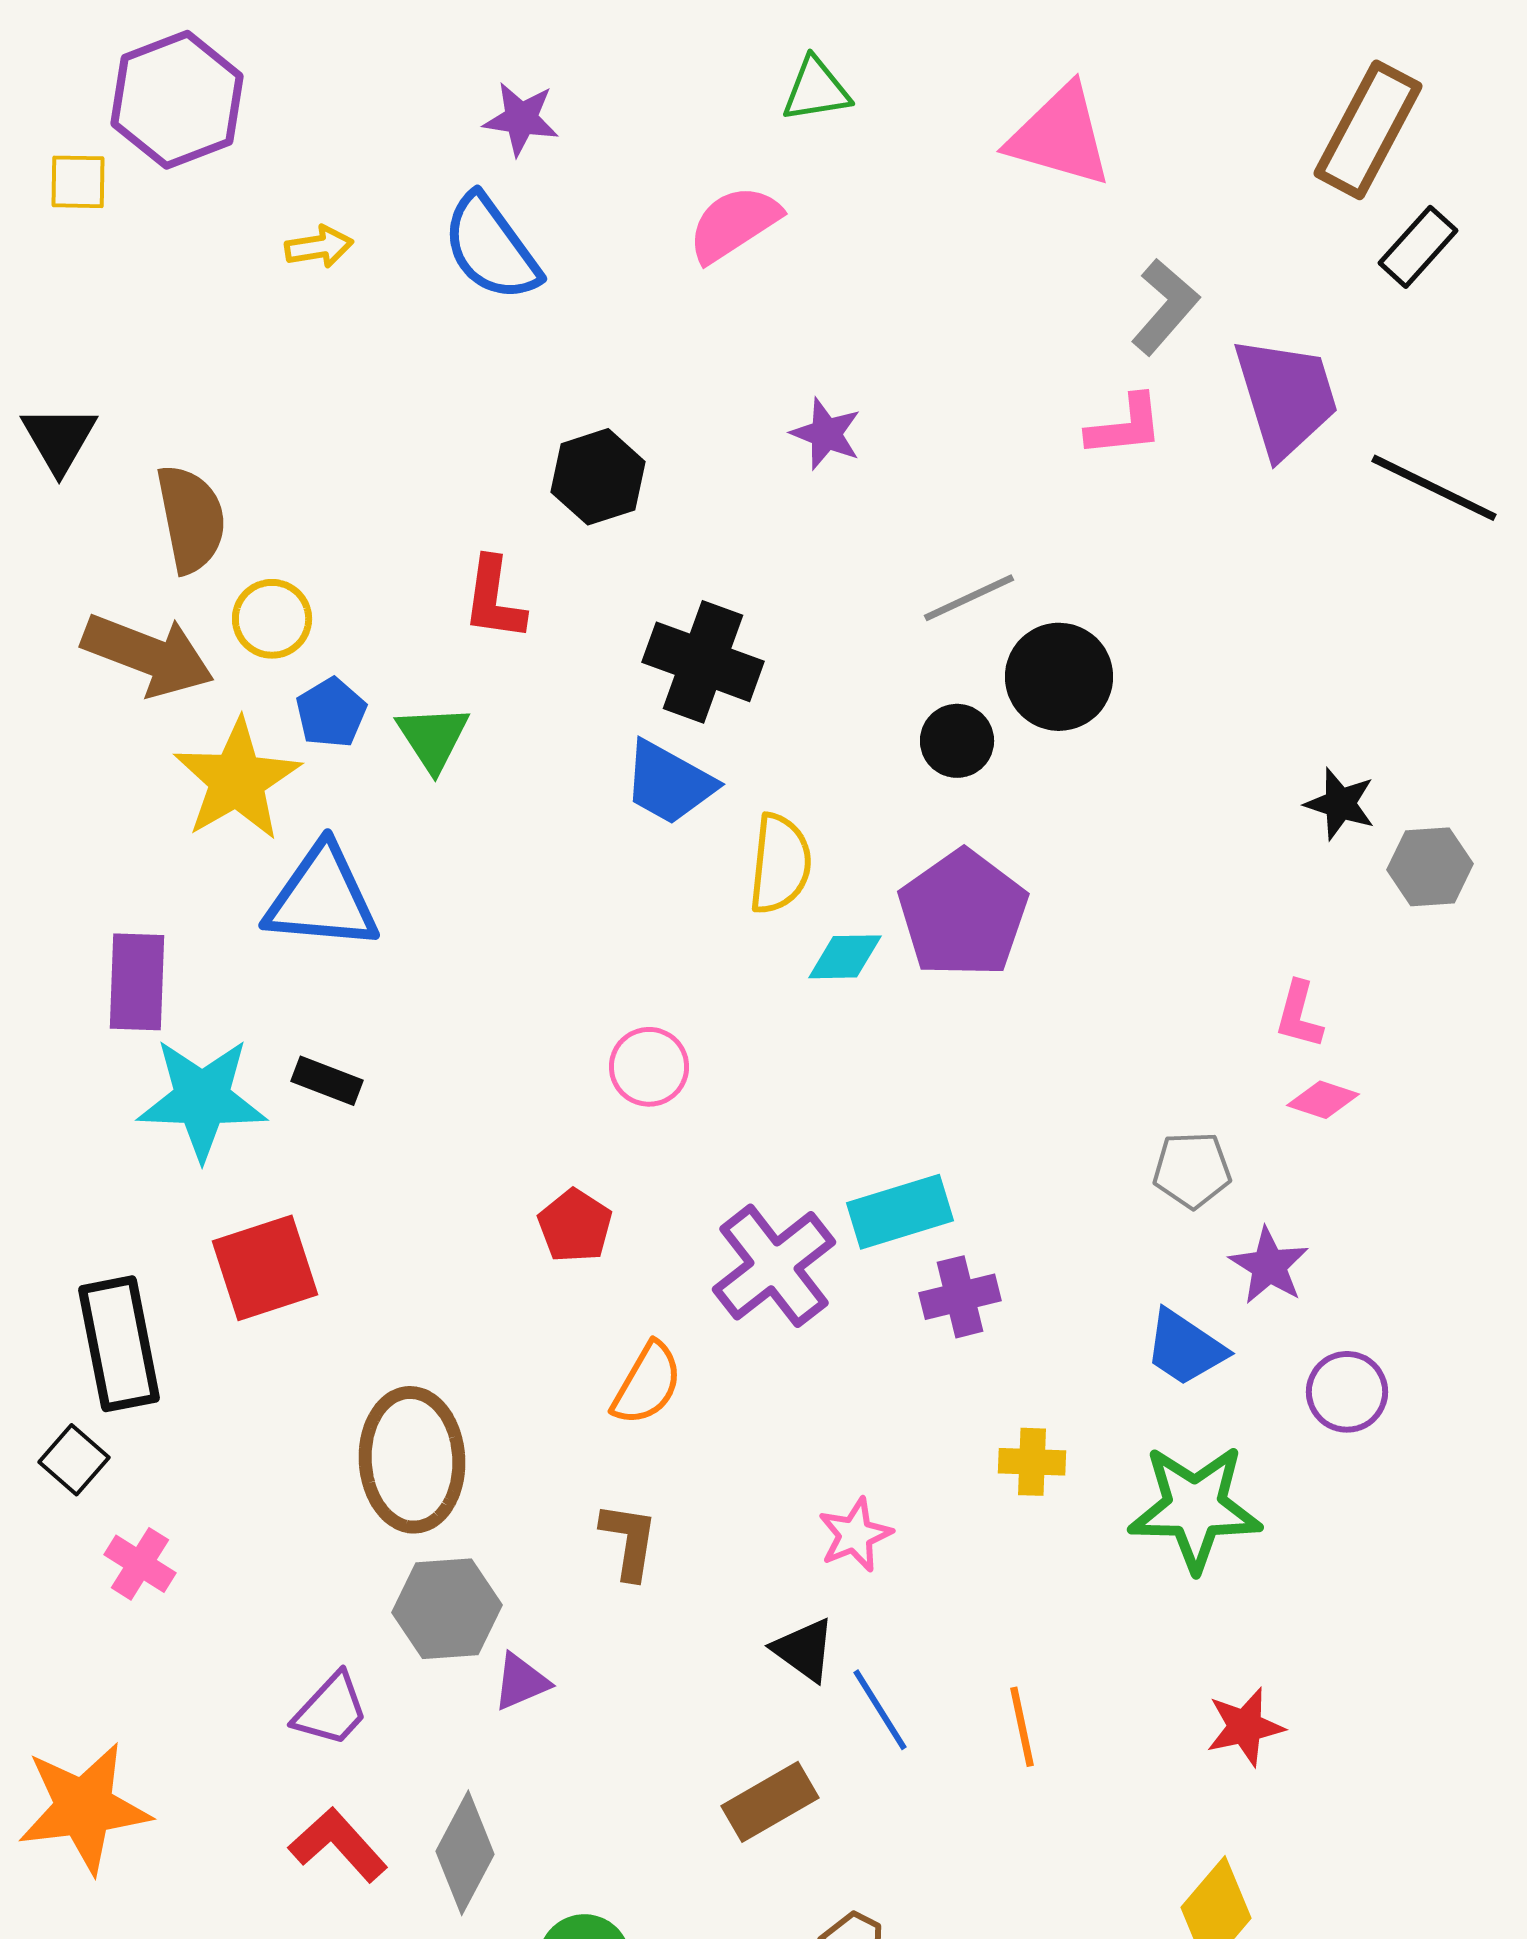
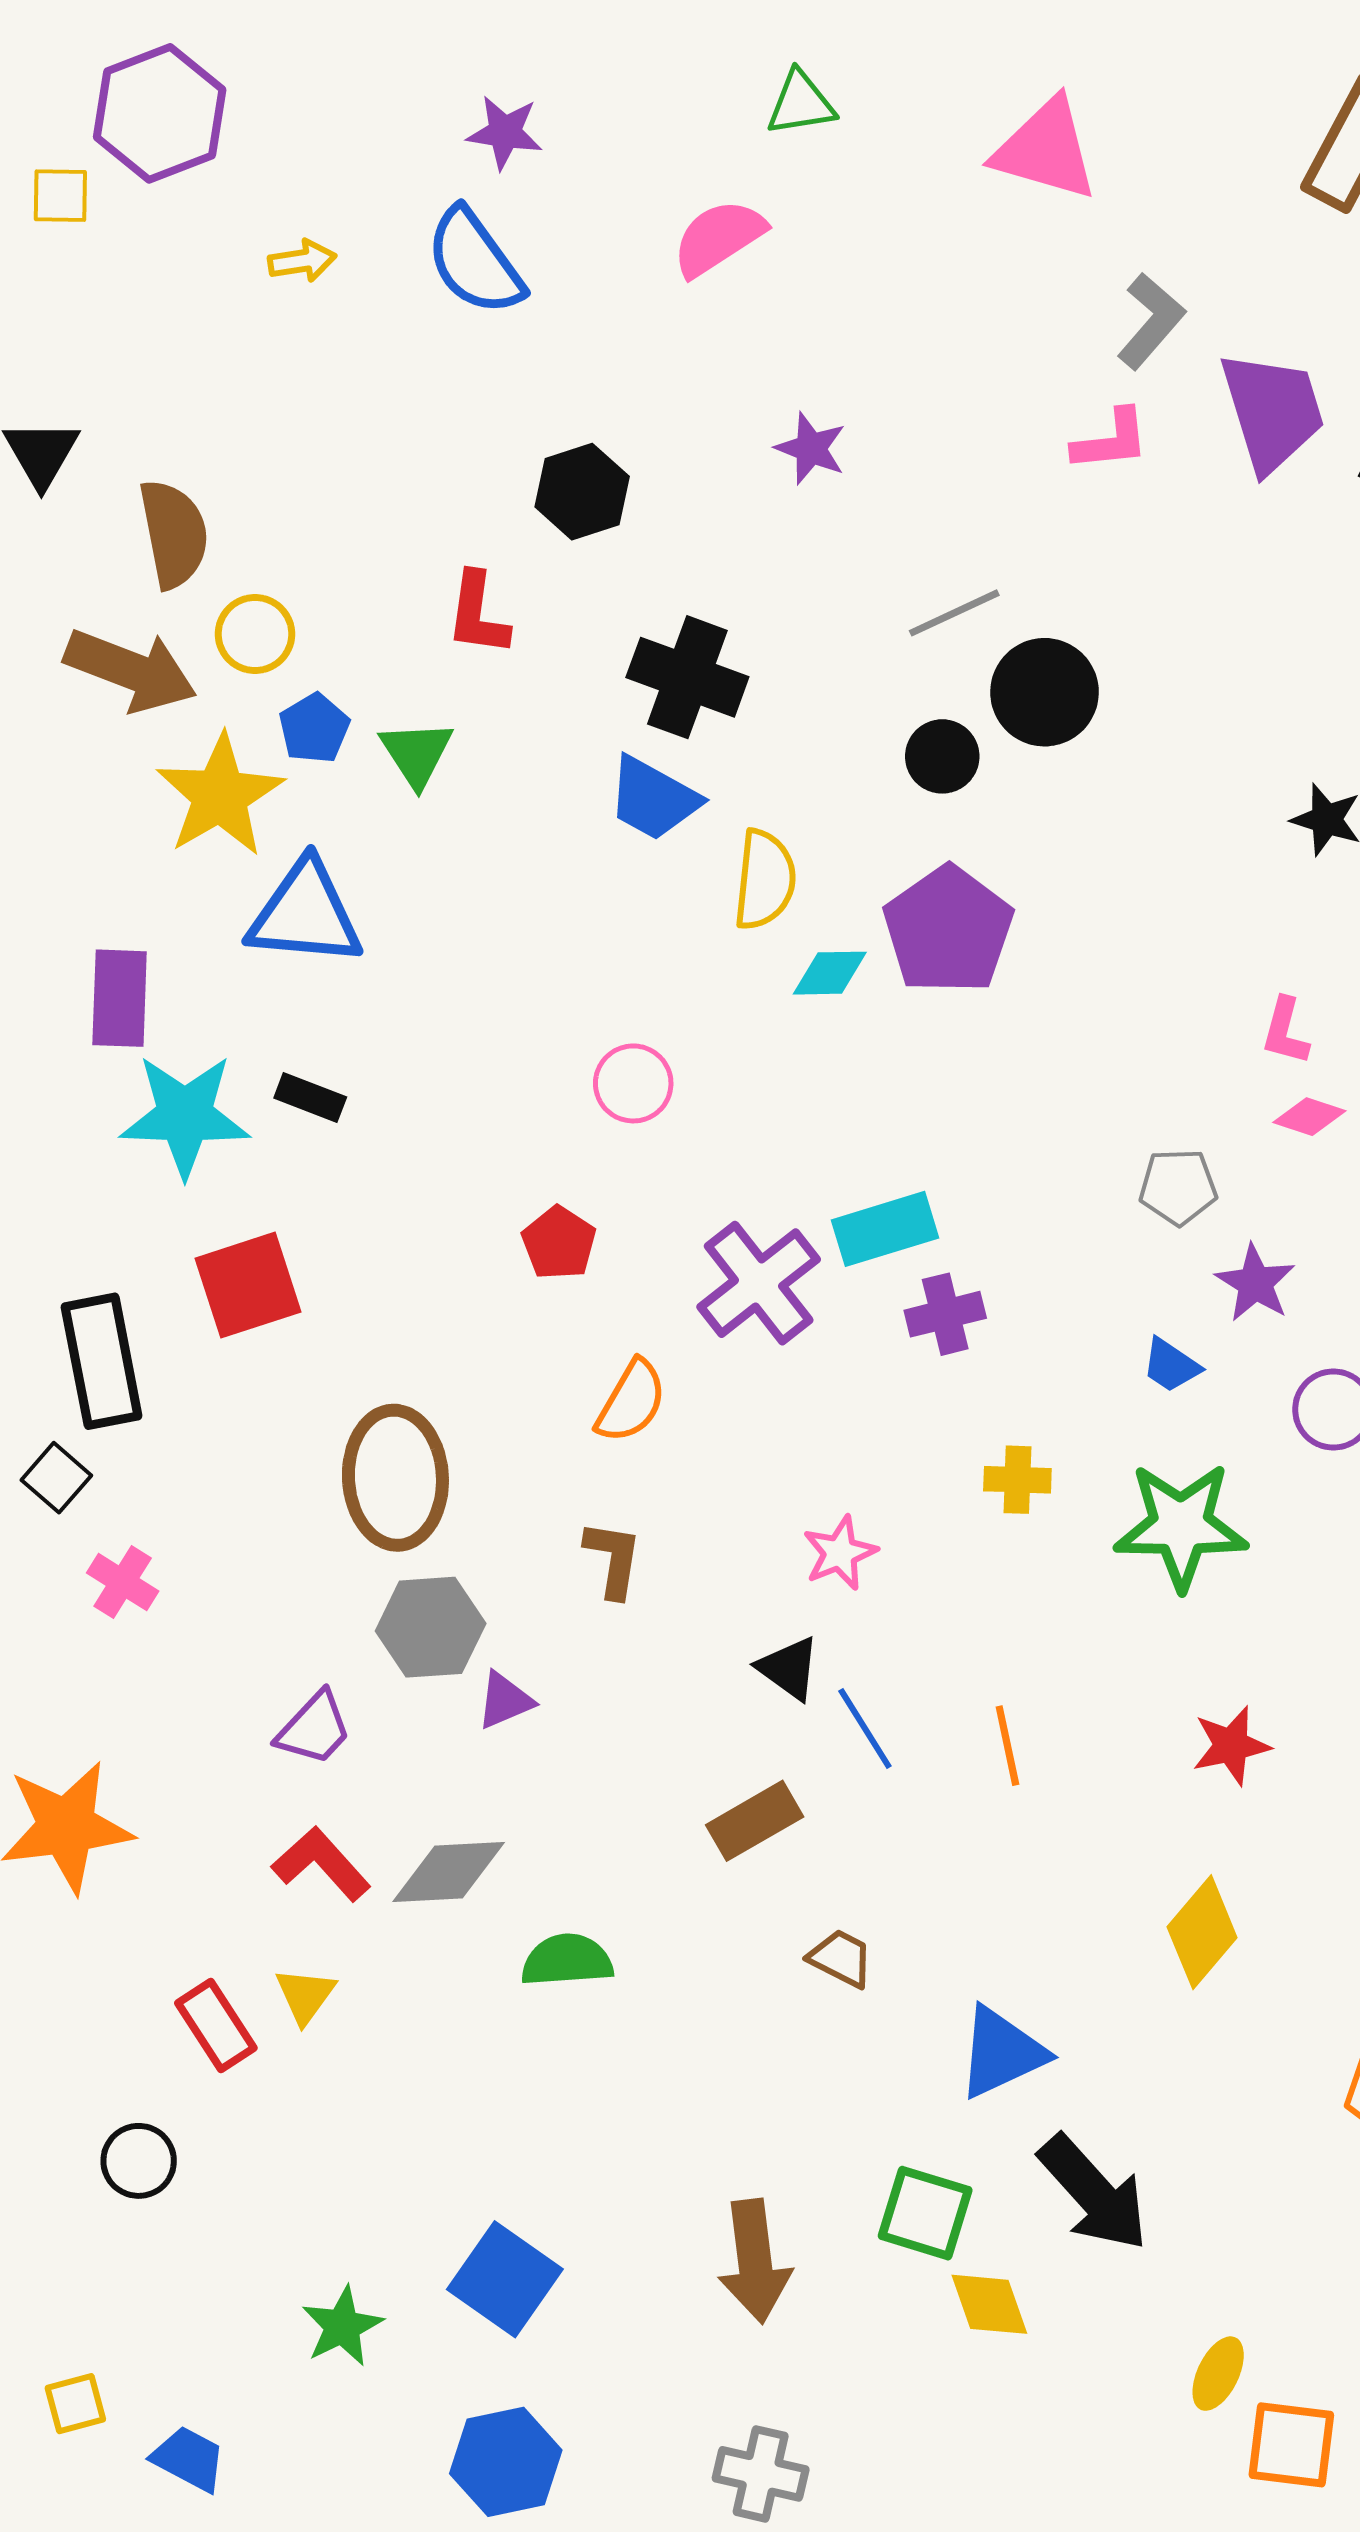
blue trapezoid: (1185, 1348) -> (1171, 1365), size x0.7
gray diamond: (465, 1853) -> (449, 1872), turned 59

